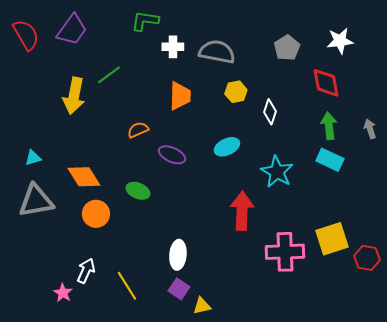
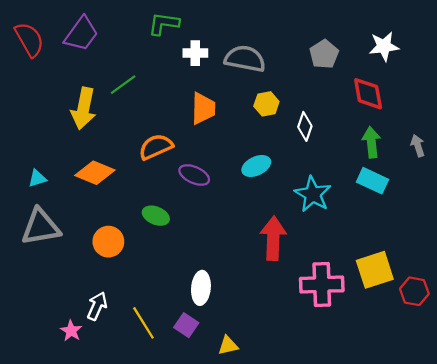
orange semicircle: (138, 130) -> (156, 147), size x1.4
orange diamond: (84, 177) -> (95, 173), moved, turned -36
purple square: (179, 289) -> (186, 325), moved

